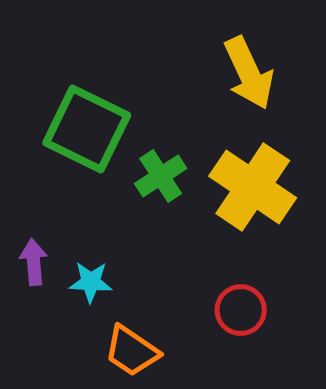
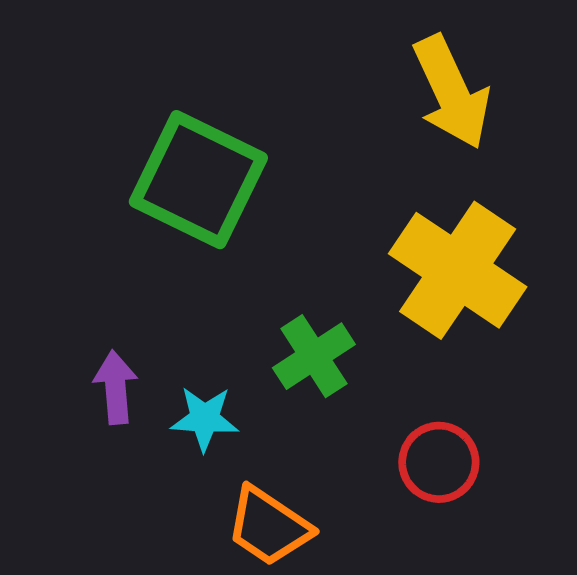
green cross: (161, 176) -> (314, 356), moved

